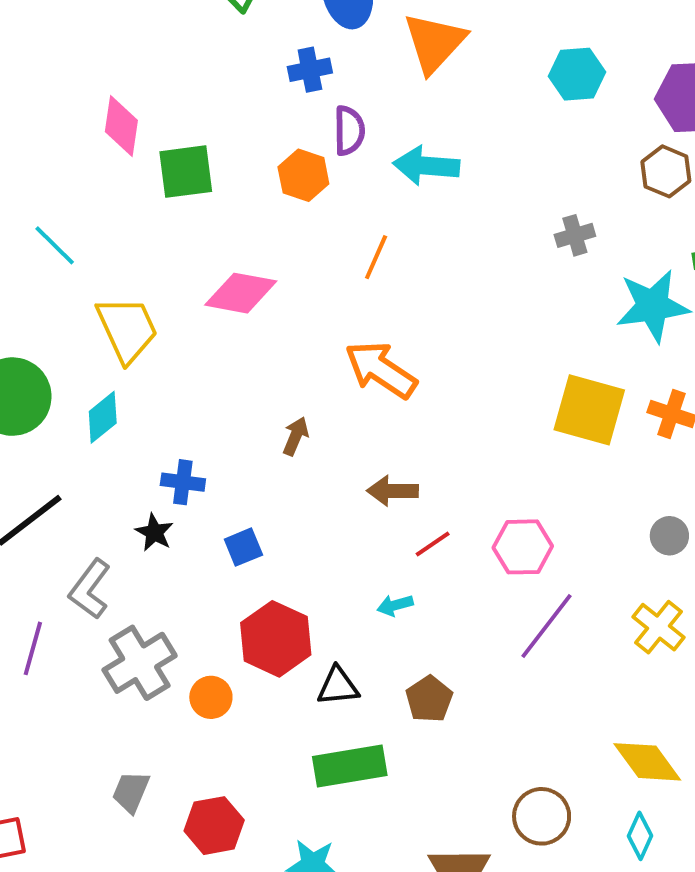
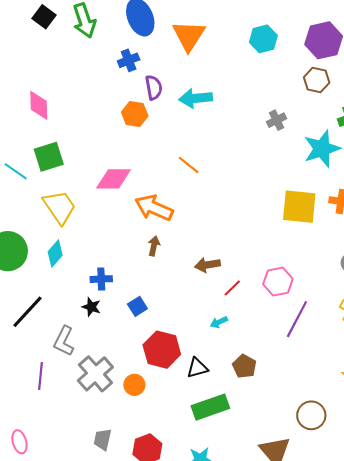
green square: (186, 172) -> (49, 157), moved
orange line: (376, 257) -> (189, 165), moved, turned -65
orange arrow: (381, 370) -> (154, 208), moved

